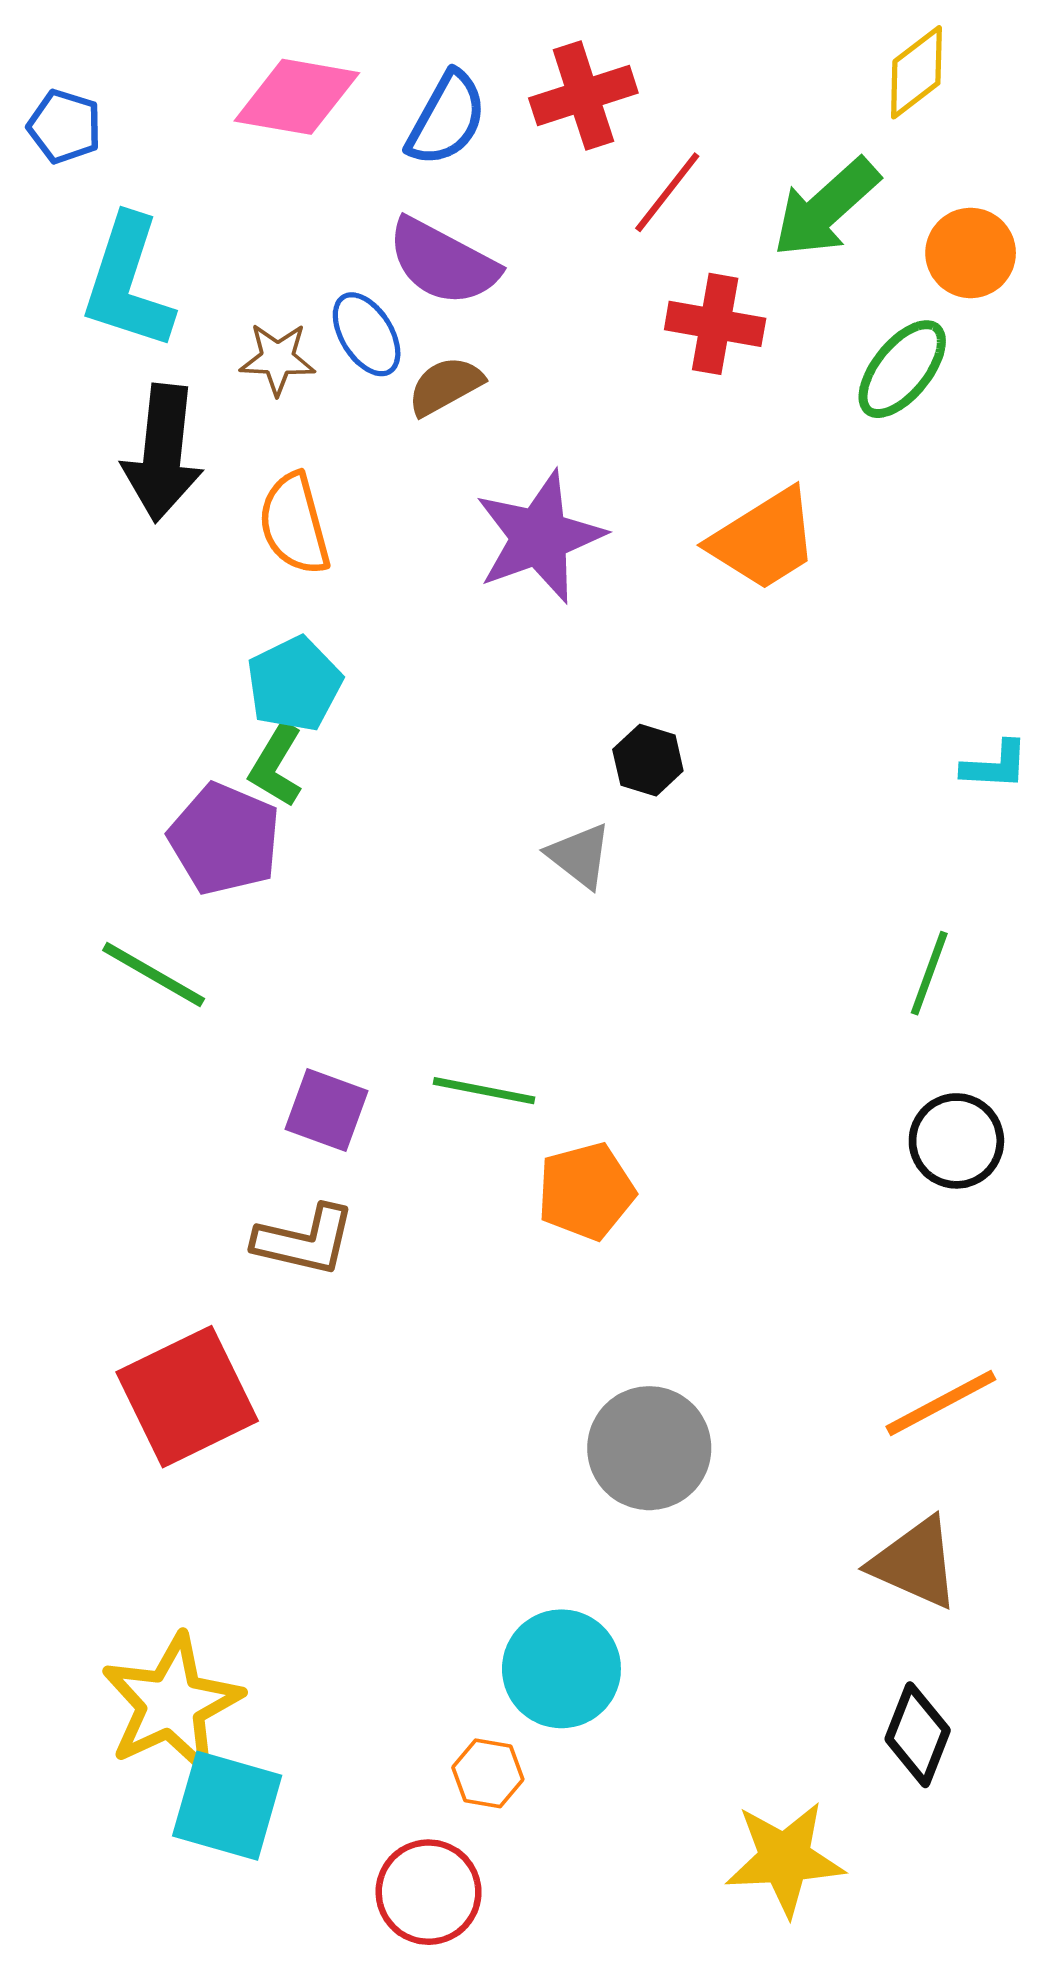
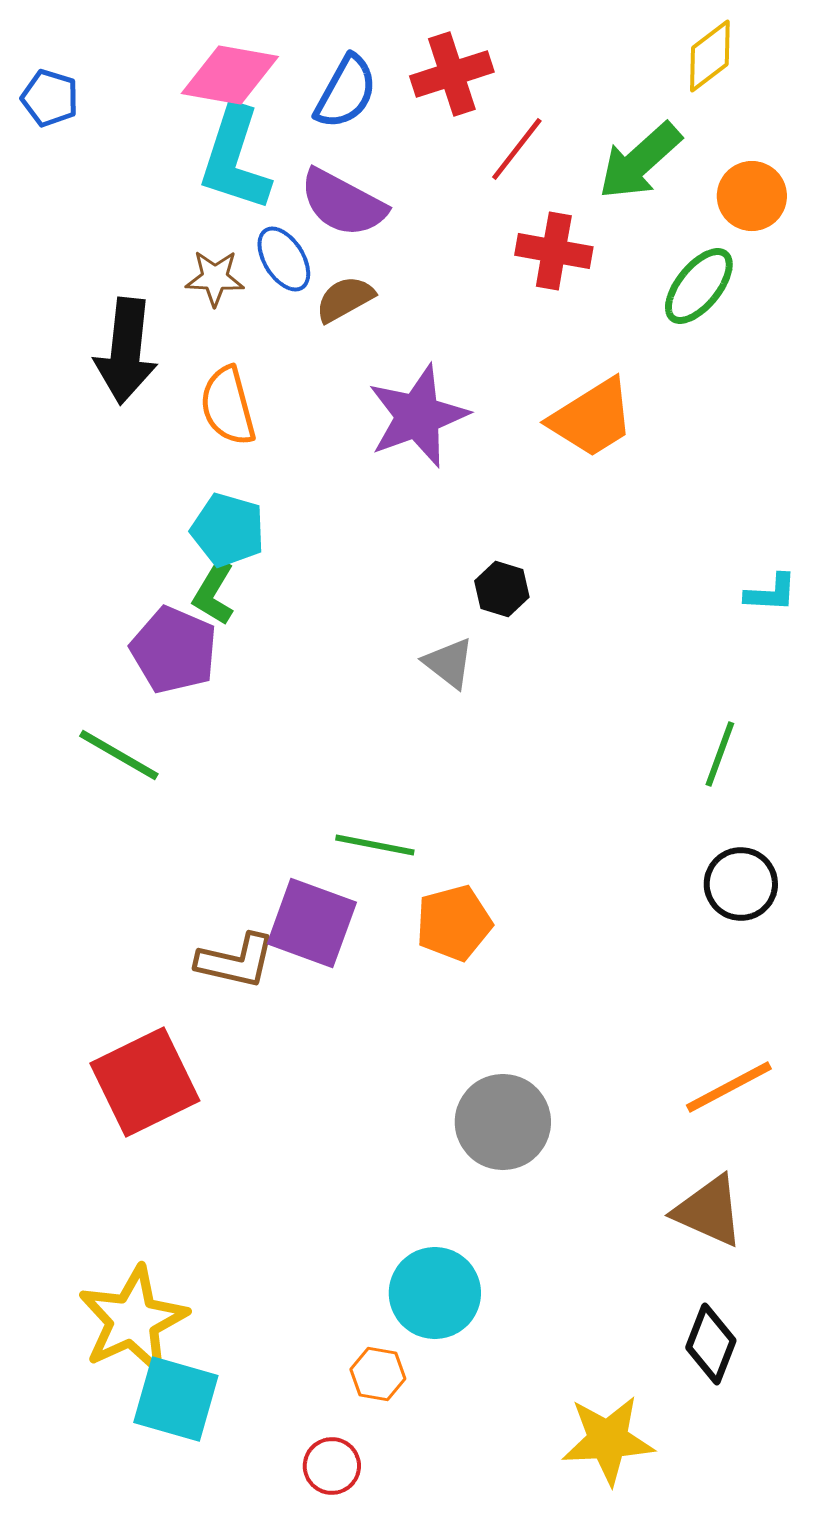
cyan L-shape: (128, 283) -> (235, 159), moved
cyan pentagon: (294, 684) -> (228, 530), turned -30
purple square: (327, 1110) -> (312, 923), moved, size x1.4
red circle: (429, 1892) -> (332, 1466), size x0.7

